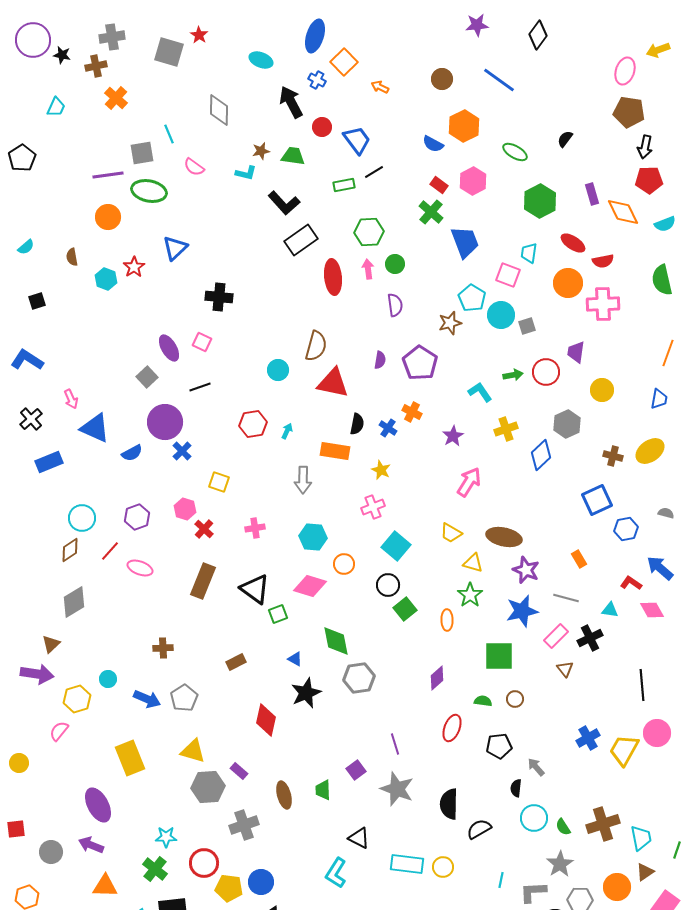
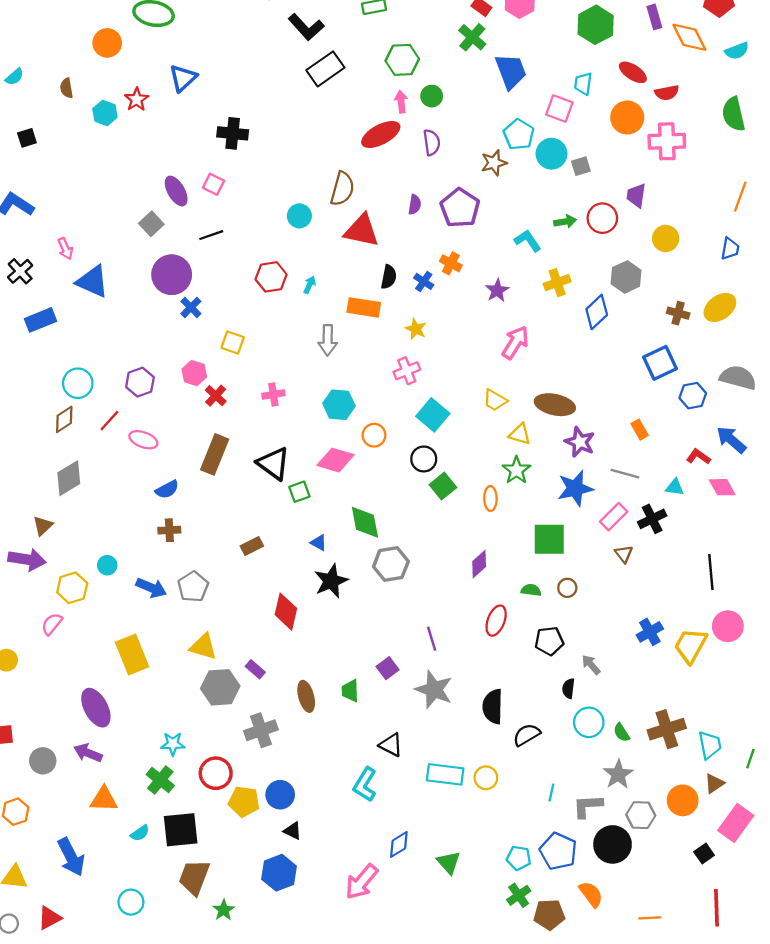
red ellipse: (333, 277) -> (381, 134), moved, turned 68
blue semicircle: (132, 453) -> (167, 489), moved
gray semicircle: (666, 513) -> (738, 378), size x2.0

